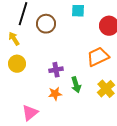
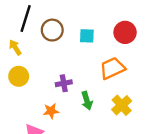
cyan square: (78, 11) -> (87, 36), moved
orange star: (55, 94) -> (51, 111), moved

